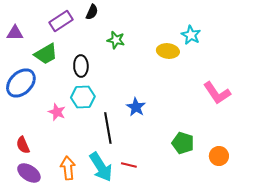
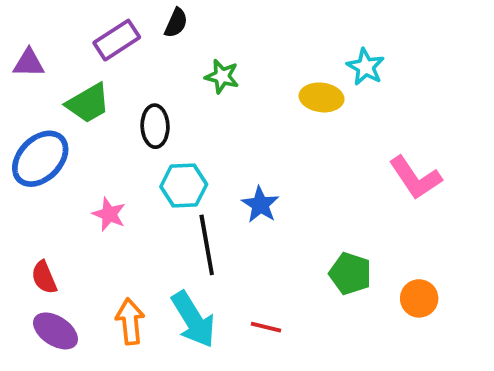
cyan hexagon: (83, 97) -> (184, 186), moved
red line: (129, 165) -> (266, 327), moved

